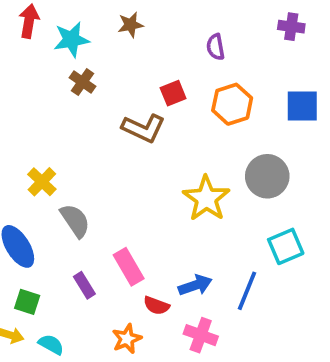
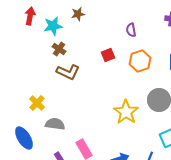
brown star: (131, 25) -> (78, 14), moved
brown L-shape: (143, 128) -> (68, 72), moved
gray semicircle: (75, 221) -> (55, 124), turned -48

